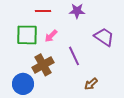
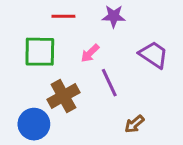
pink arrow: (51, 36) -> (90, 53), moved

